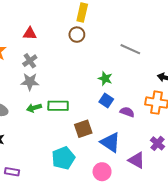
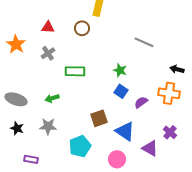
brown circle: (77, 35) -> (82, 28), moved
gray star: (30, 82) -> (48, 126), moved
green rectangle: (58, 106) -> (75, 71), moved
purple semicircle: (127, 112) -> (141, 102), turned -56

